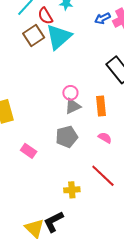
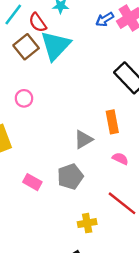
pink circle: (70, 93) -> (24, 98), moved
gray triangle: (73, 106) -> (83, 140), moved
gray pentagon: (67, 137) -> (70, 177), moved

